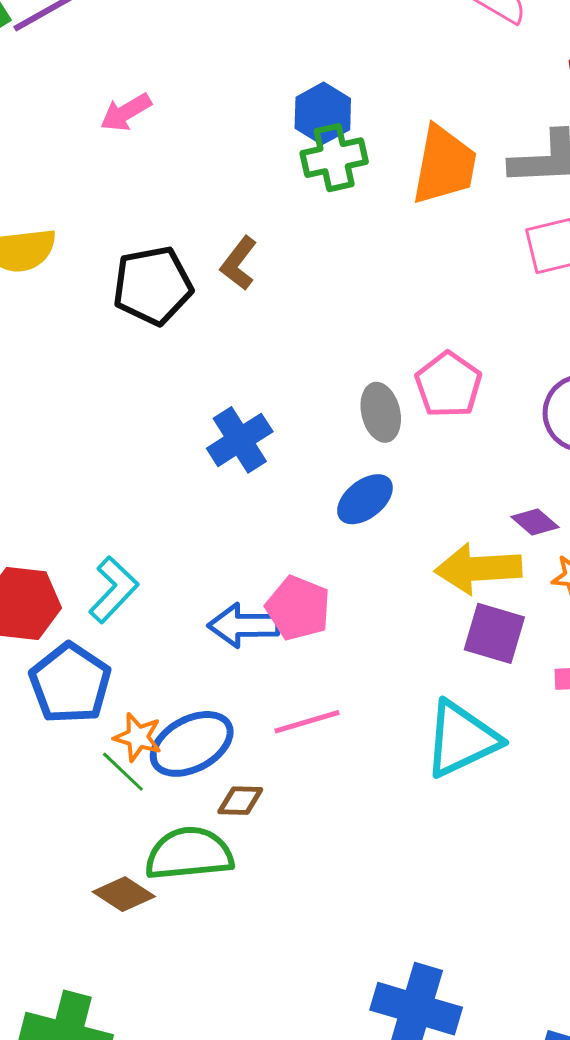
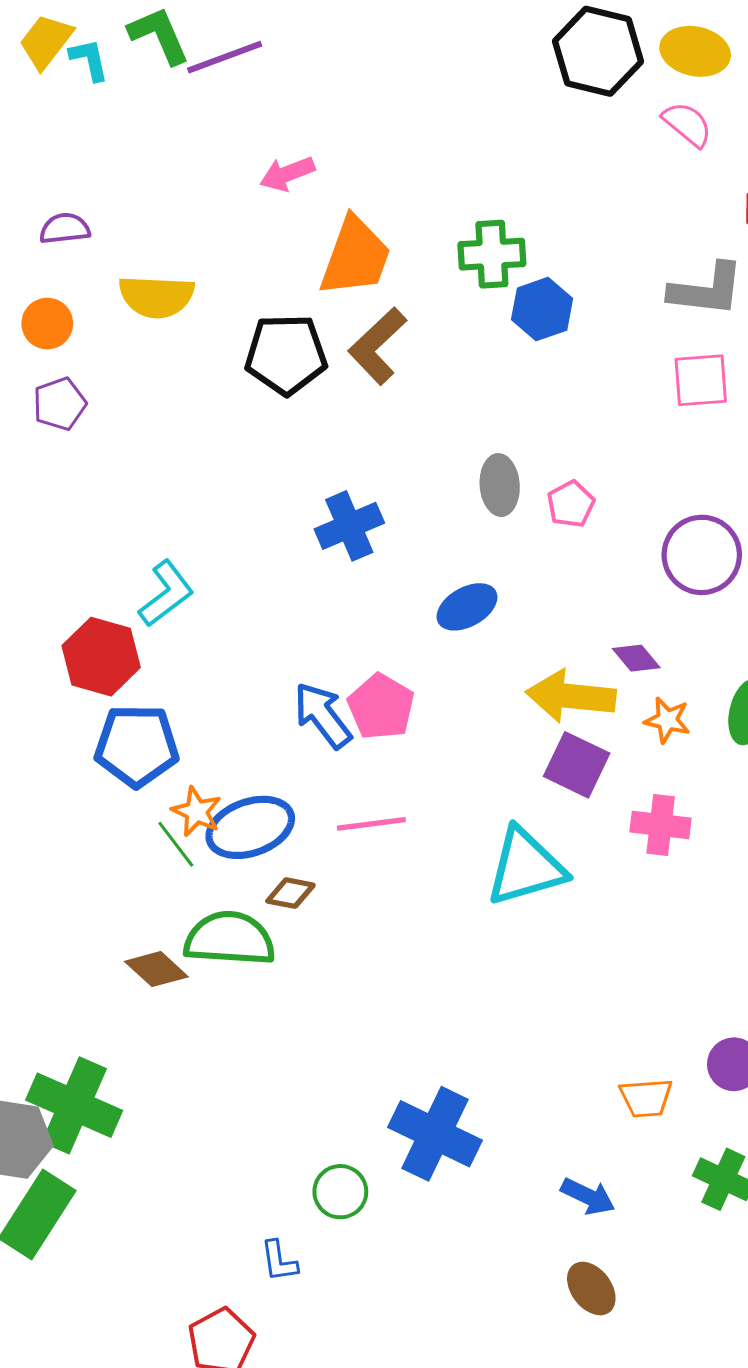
blue hexagon: (323, 113) -> (542, 309), moved
orange trapezoid: (444, 165) -> (355, 257), moved
brown L-shape: (239, 263) -> (377, 346), size x1.4
pink pentagon: (448, 385) -> (571, 504), size x0.7
gray ellipse: (381, 412) -> (500, 485), moved
cyan L-shape: (114, 590) -> (166, 594), moved
blue arrow: (244, 625) -> (323, 715), turned 44
blue pentagon: (70, 683) -> (137, 746), turned 30

